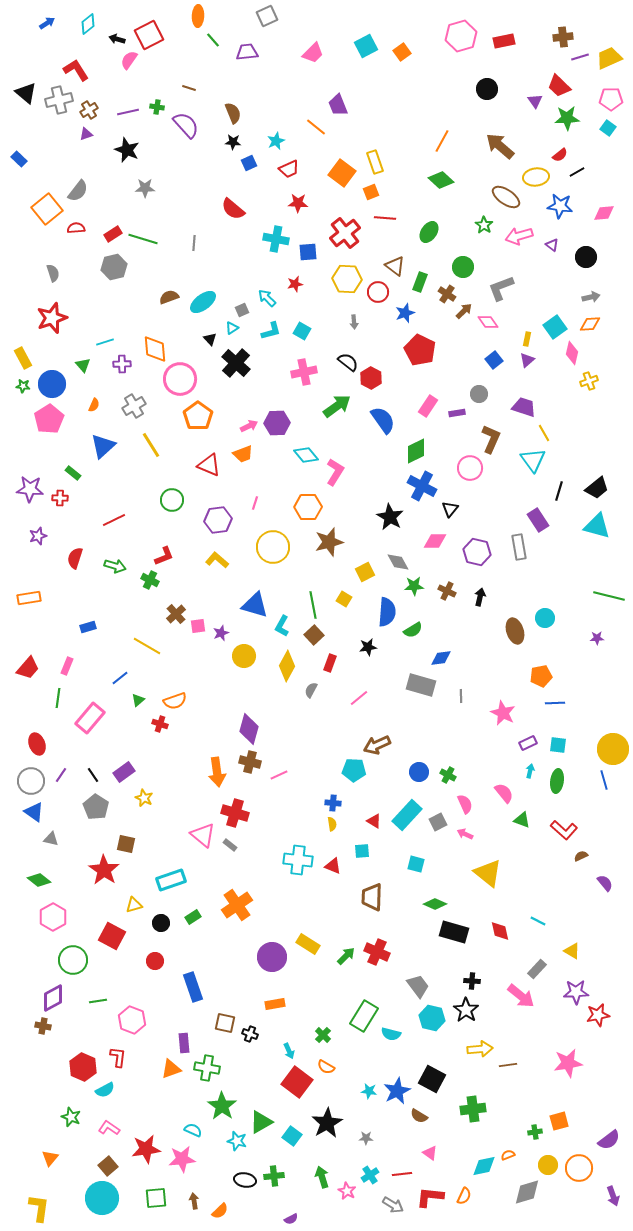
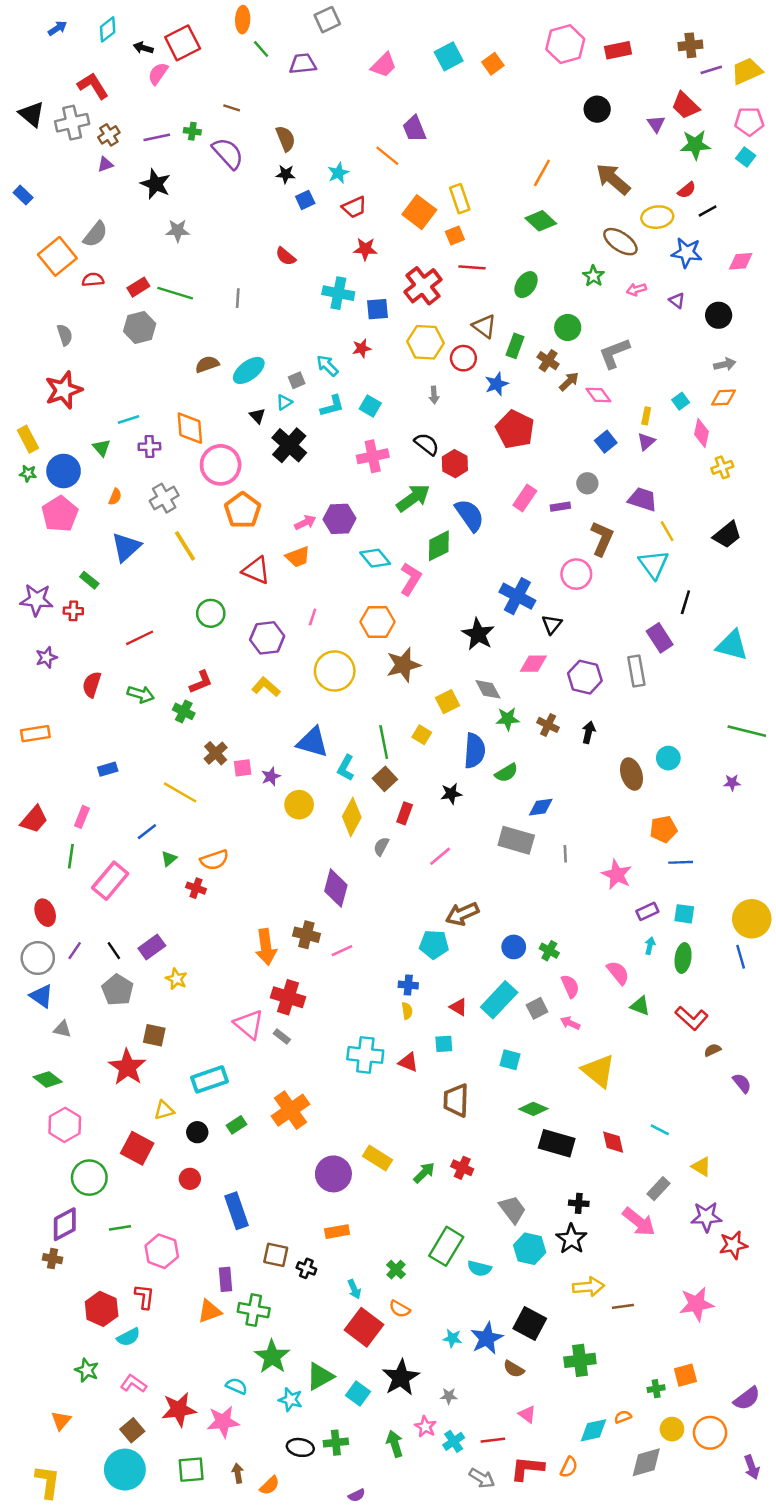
red semicircle: (233, 209) -> (286, 256), size x0.7
pink arrow: (519, 236) -> (636, 289), size x0.6
cyan square: (555, 327) -> (681, 401), size x0.6
green diamond: (416, 451) -> (439, 546), moved
black trapezoid: (597, 488) -> (727, 535), moved
purple diamond: (249, 729) -> (336, 888), moved
red cross: (377, 952) -> (462, 1168), size x0.7
pink star: (347, 1191) -> (425, 1427), moved

